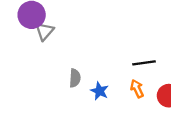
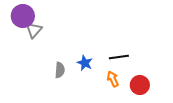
blue star: (100, 91) -> (85, 63), moved

